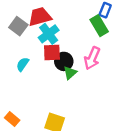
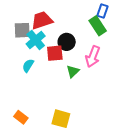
gray square: (18, 26) -> (22, 30), turned -36
cyan cross: (49, 34) -> (36, 40), moved
black circle: (64, 61) -> (67, 42), moved

